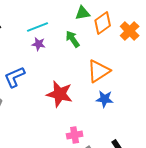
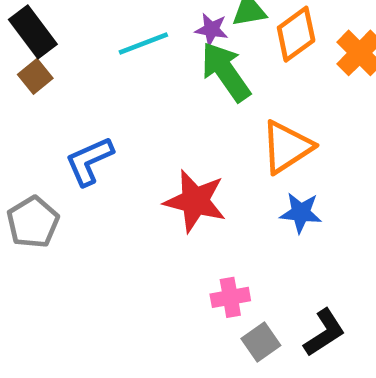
green arrow: (73, 39) -> (226, 72), size x1.5
purple star: (39, 44) -> (212, 29), moved

